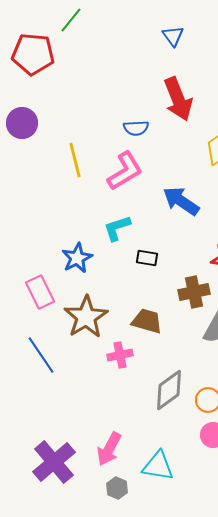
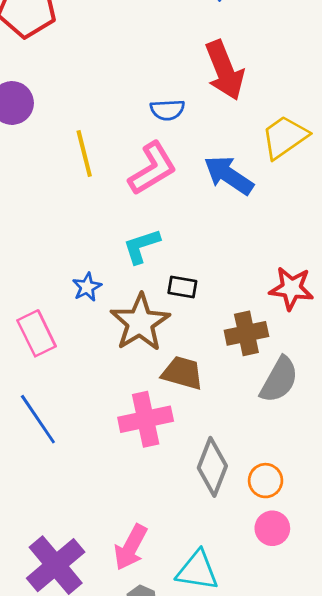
blue arrow: (181, 201) -> (229, 175), moved
blue star: (77, 258) -> (87, 287), size x0.7
brown star: (86, 317) -> (140, 322), moved
pink cross: (120, 355) -> (146, 419), size x1.5
gray diamond: (169, 390) -> (212, 467), turned -33

